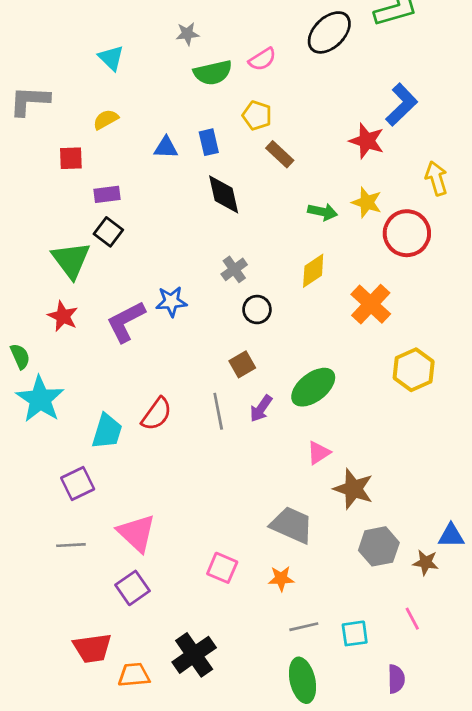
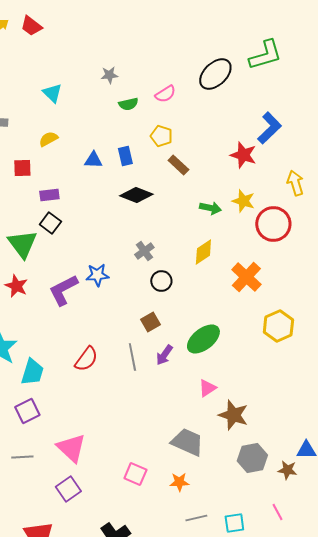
green semicircle: (213, 73) -> (128, 104), size x0.7
black diamond: (224, 194) -> (136, 195), turned -56
cyan trapezoid: (107, 431) -> (32, 372), moved

